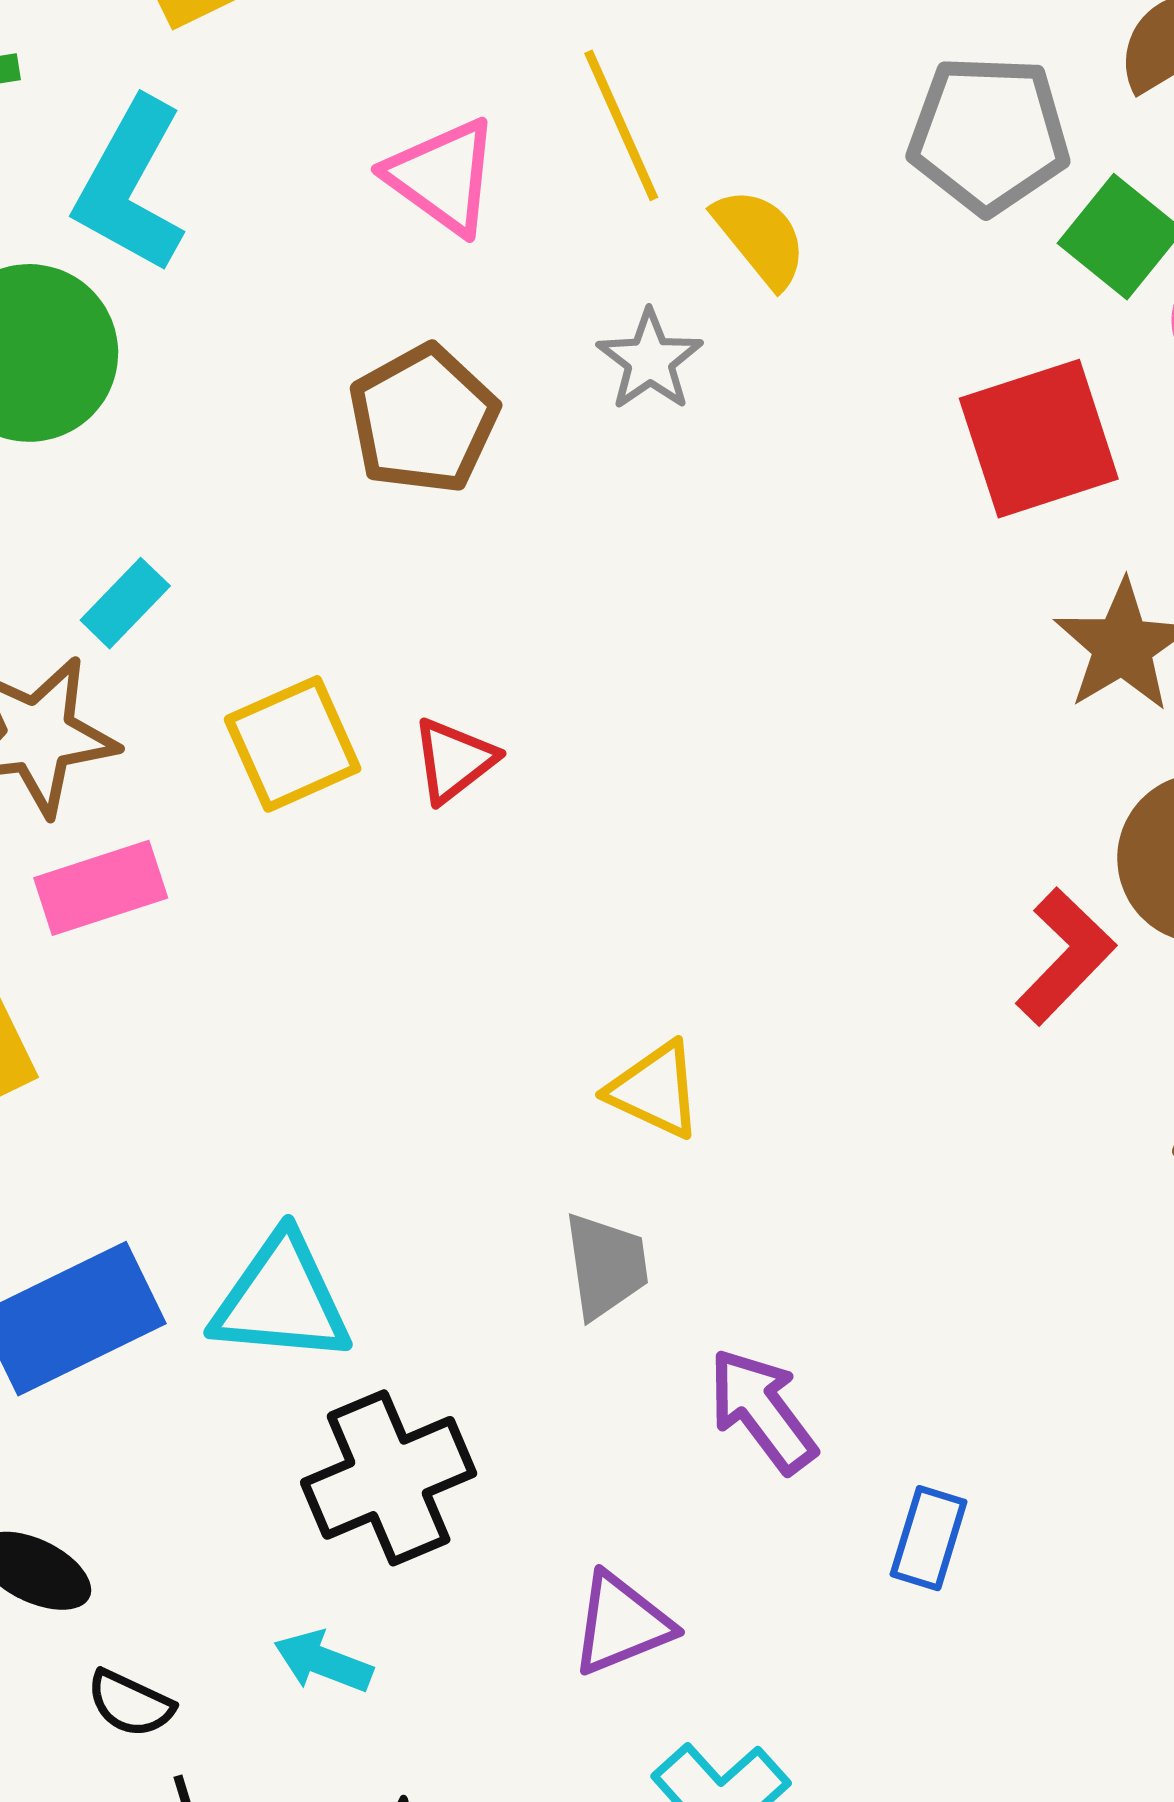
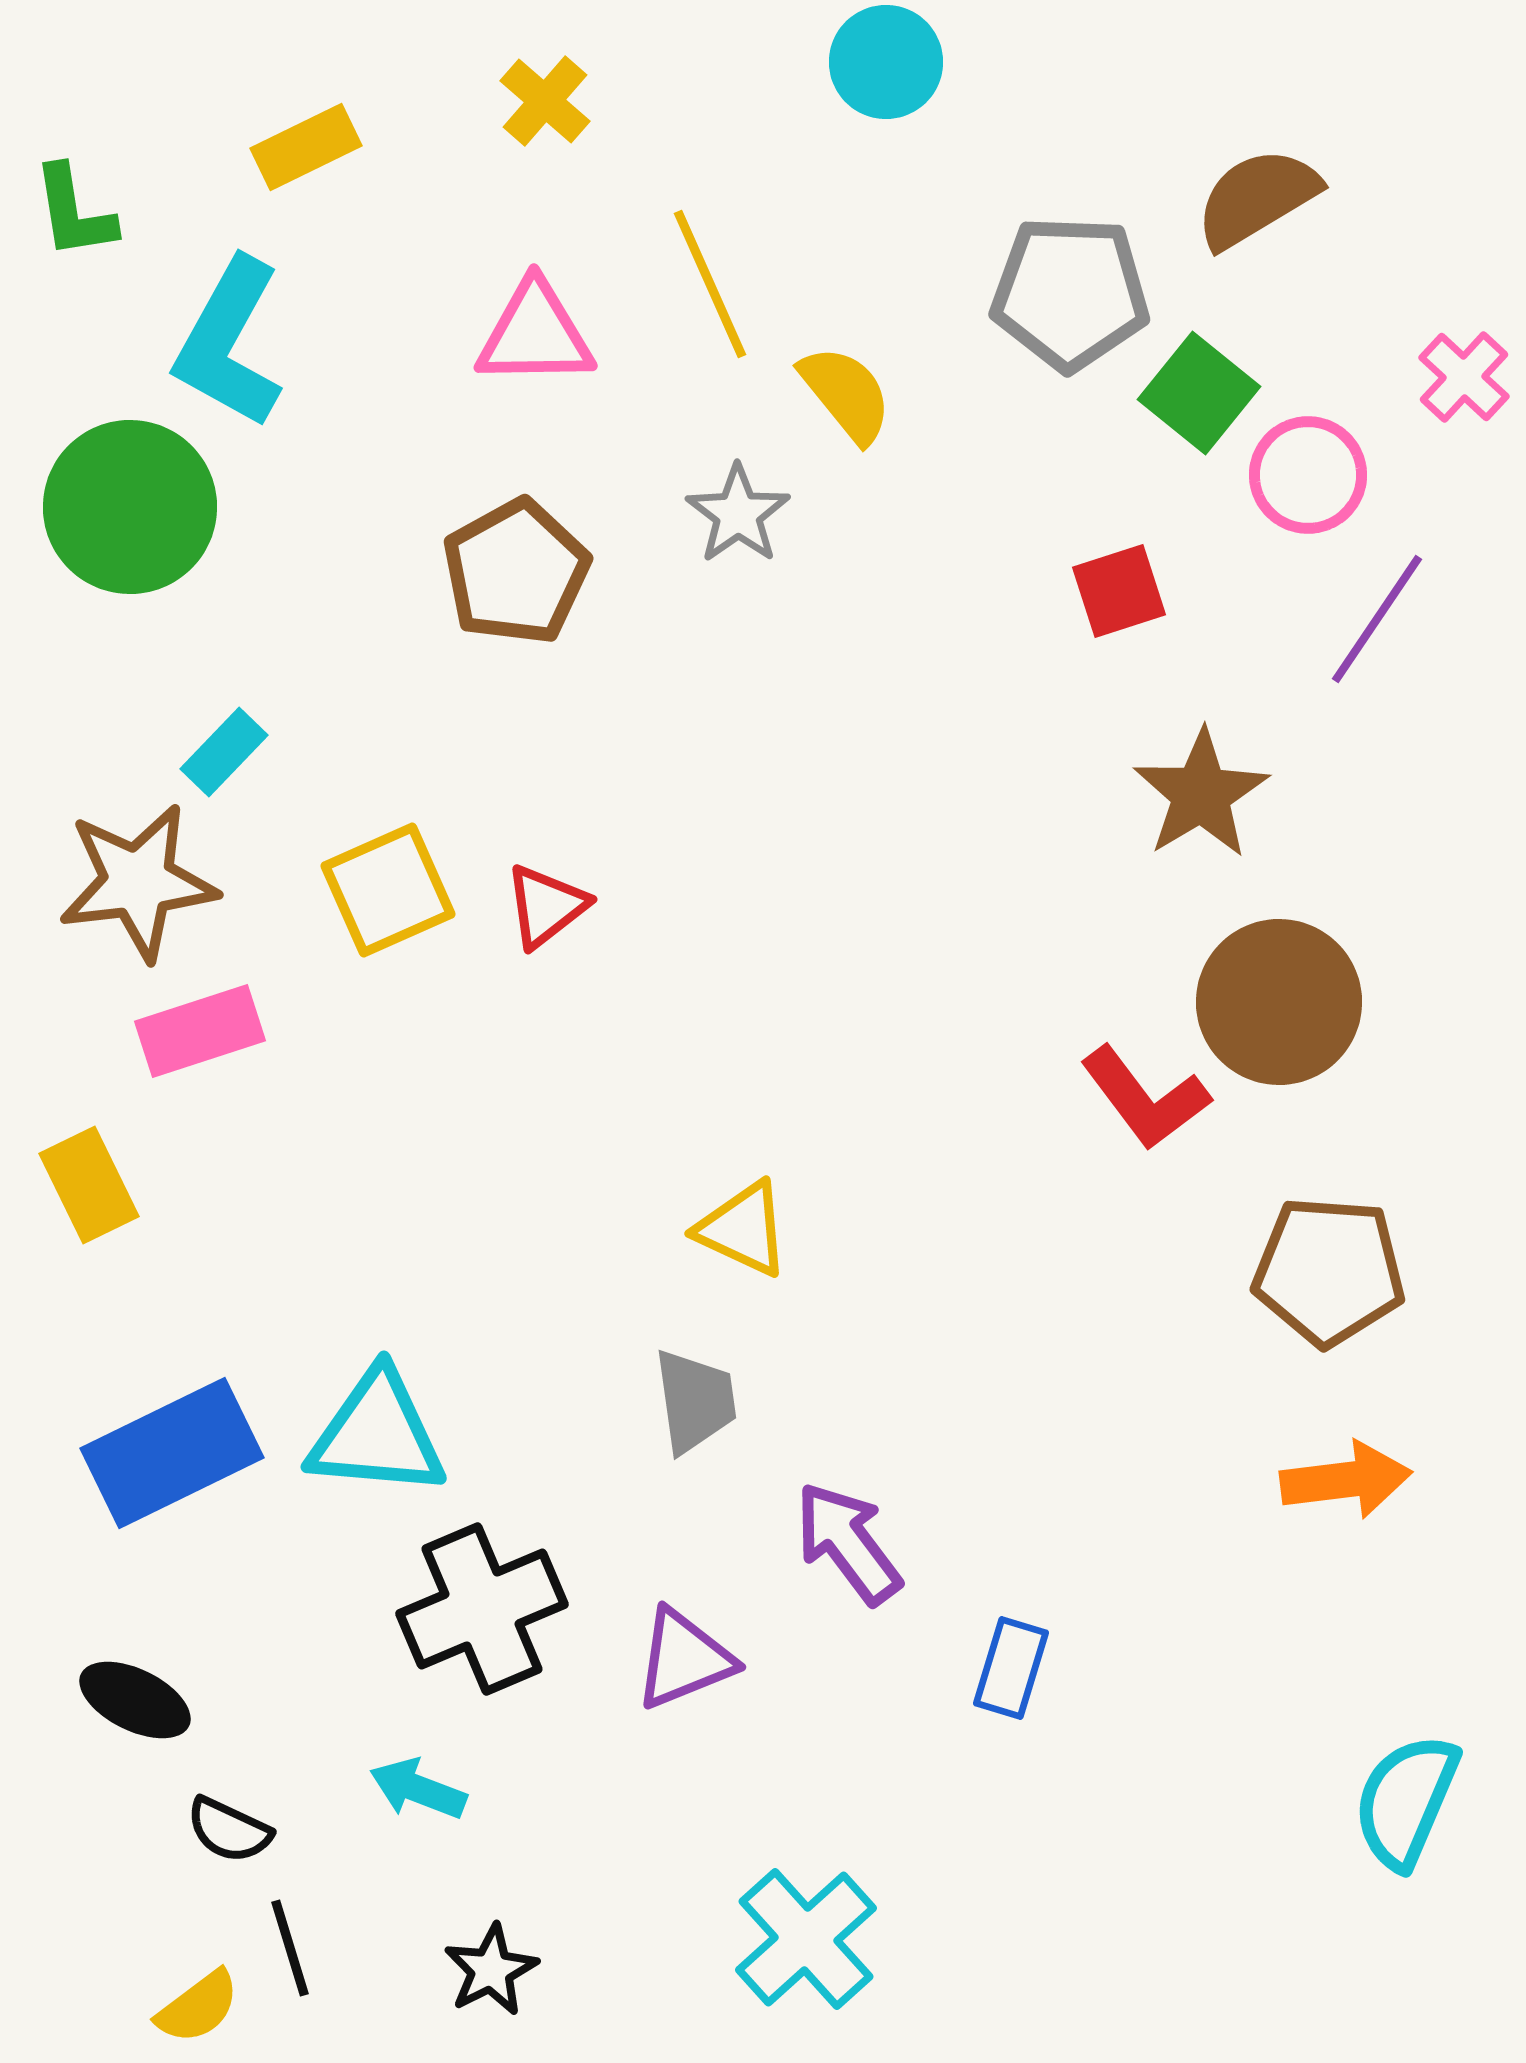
pink triangle: (443, 176) -> (535, 334), turned -37
red square: (1039, 439) -> (1119, 591), size x0.6
red L-shape: (1065, 956) -> (1145, 1098), turned 99
purple triangle: (621, 1624) -> (684, 1659), moved

